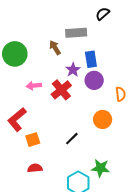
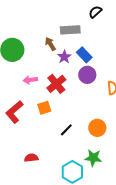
blue rectangle: (91, 59) -> (84, 55), turned -35
purple star: (73, 70) -> (64, 57), moved
orange circle: (103, 119) -> (97, 128), moved
orange square: (33, 140) -> (44, 108), moved

